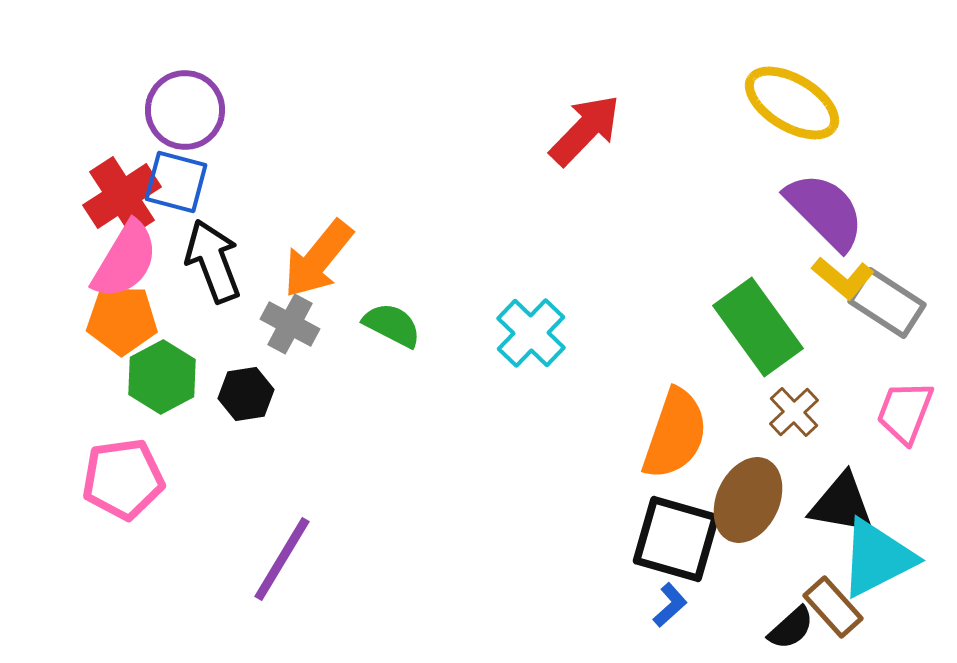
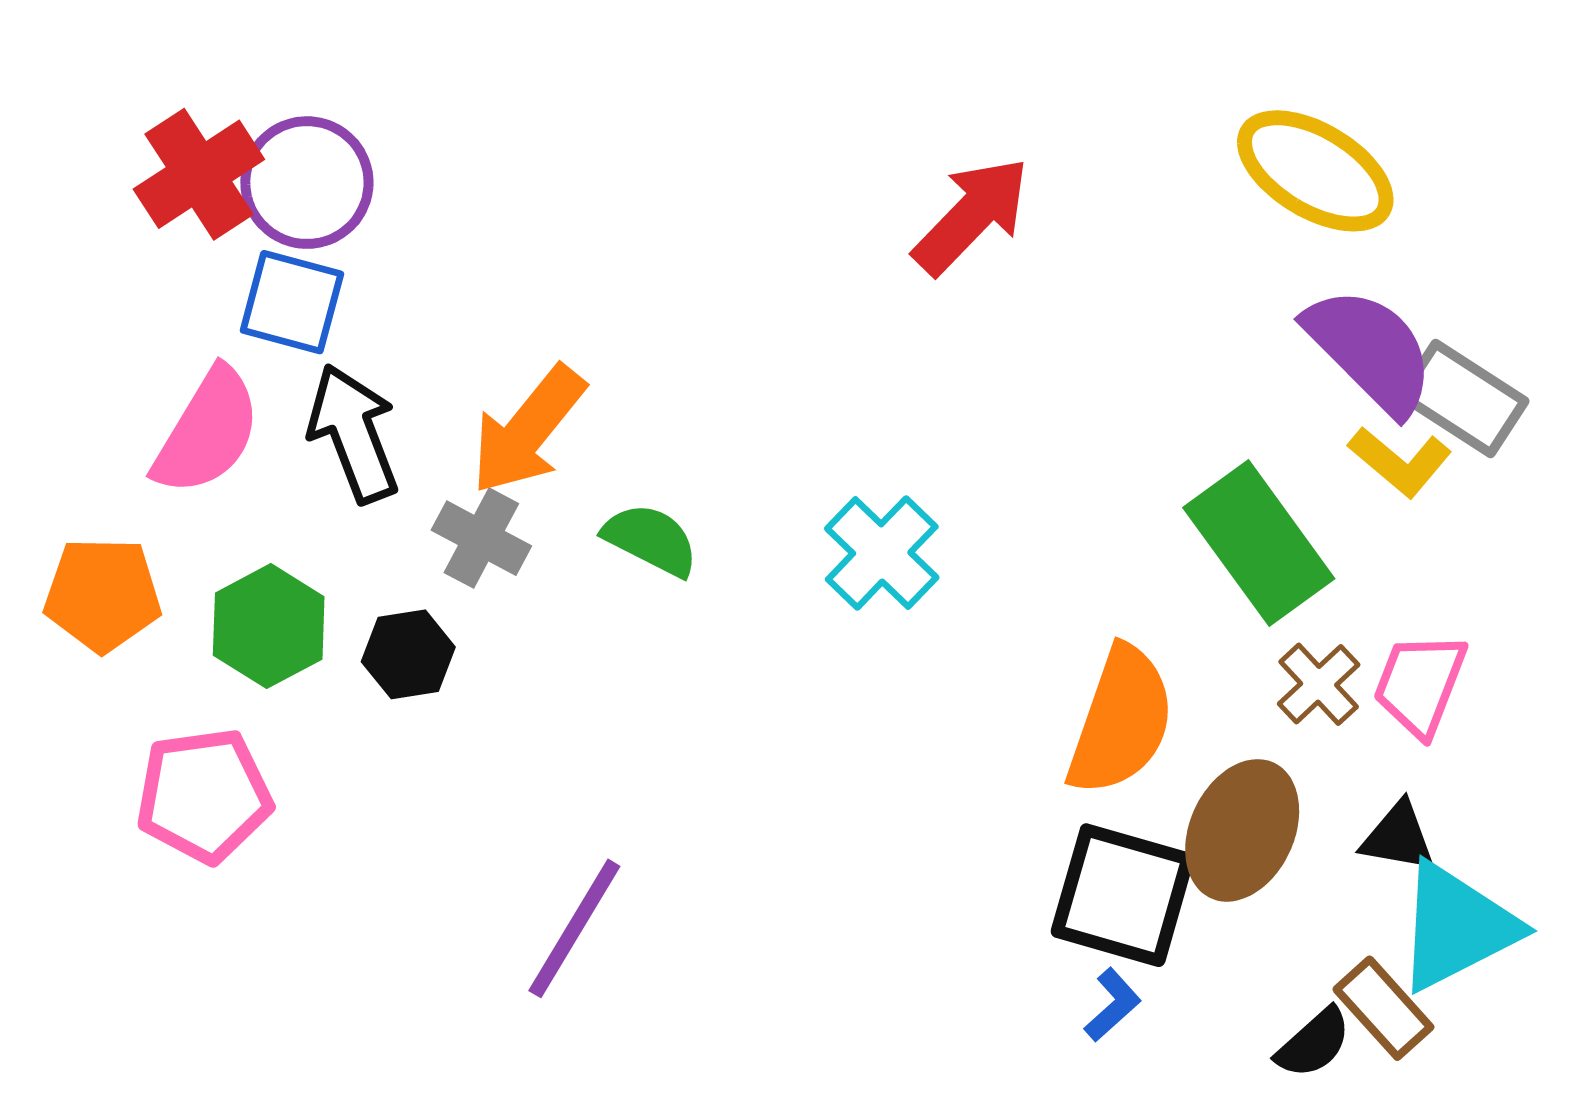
red cross: (122, 196) -> (199, 174), moved
gray rectangle: (887, 303) -> (1463, 399), moved
orange pentagon: (122, 320) -> (103, 595), moved
pink trapezoid: (905, 412) -> (1420, 684), moved
black triangle: (842, 504) -> (1398, 837), size x0.7
purple line: (282, 559) -> (574, 928), moved

